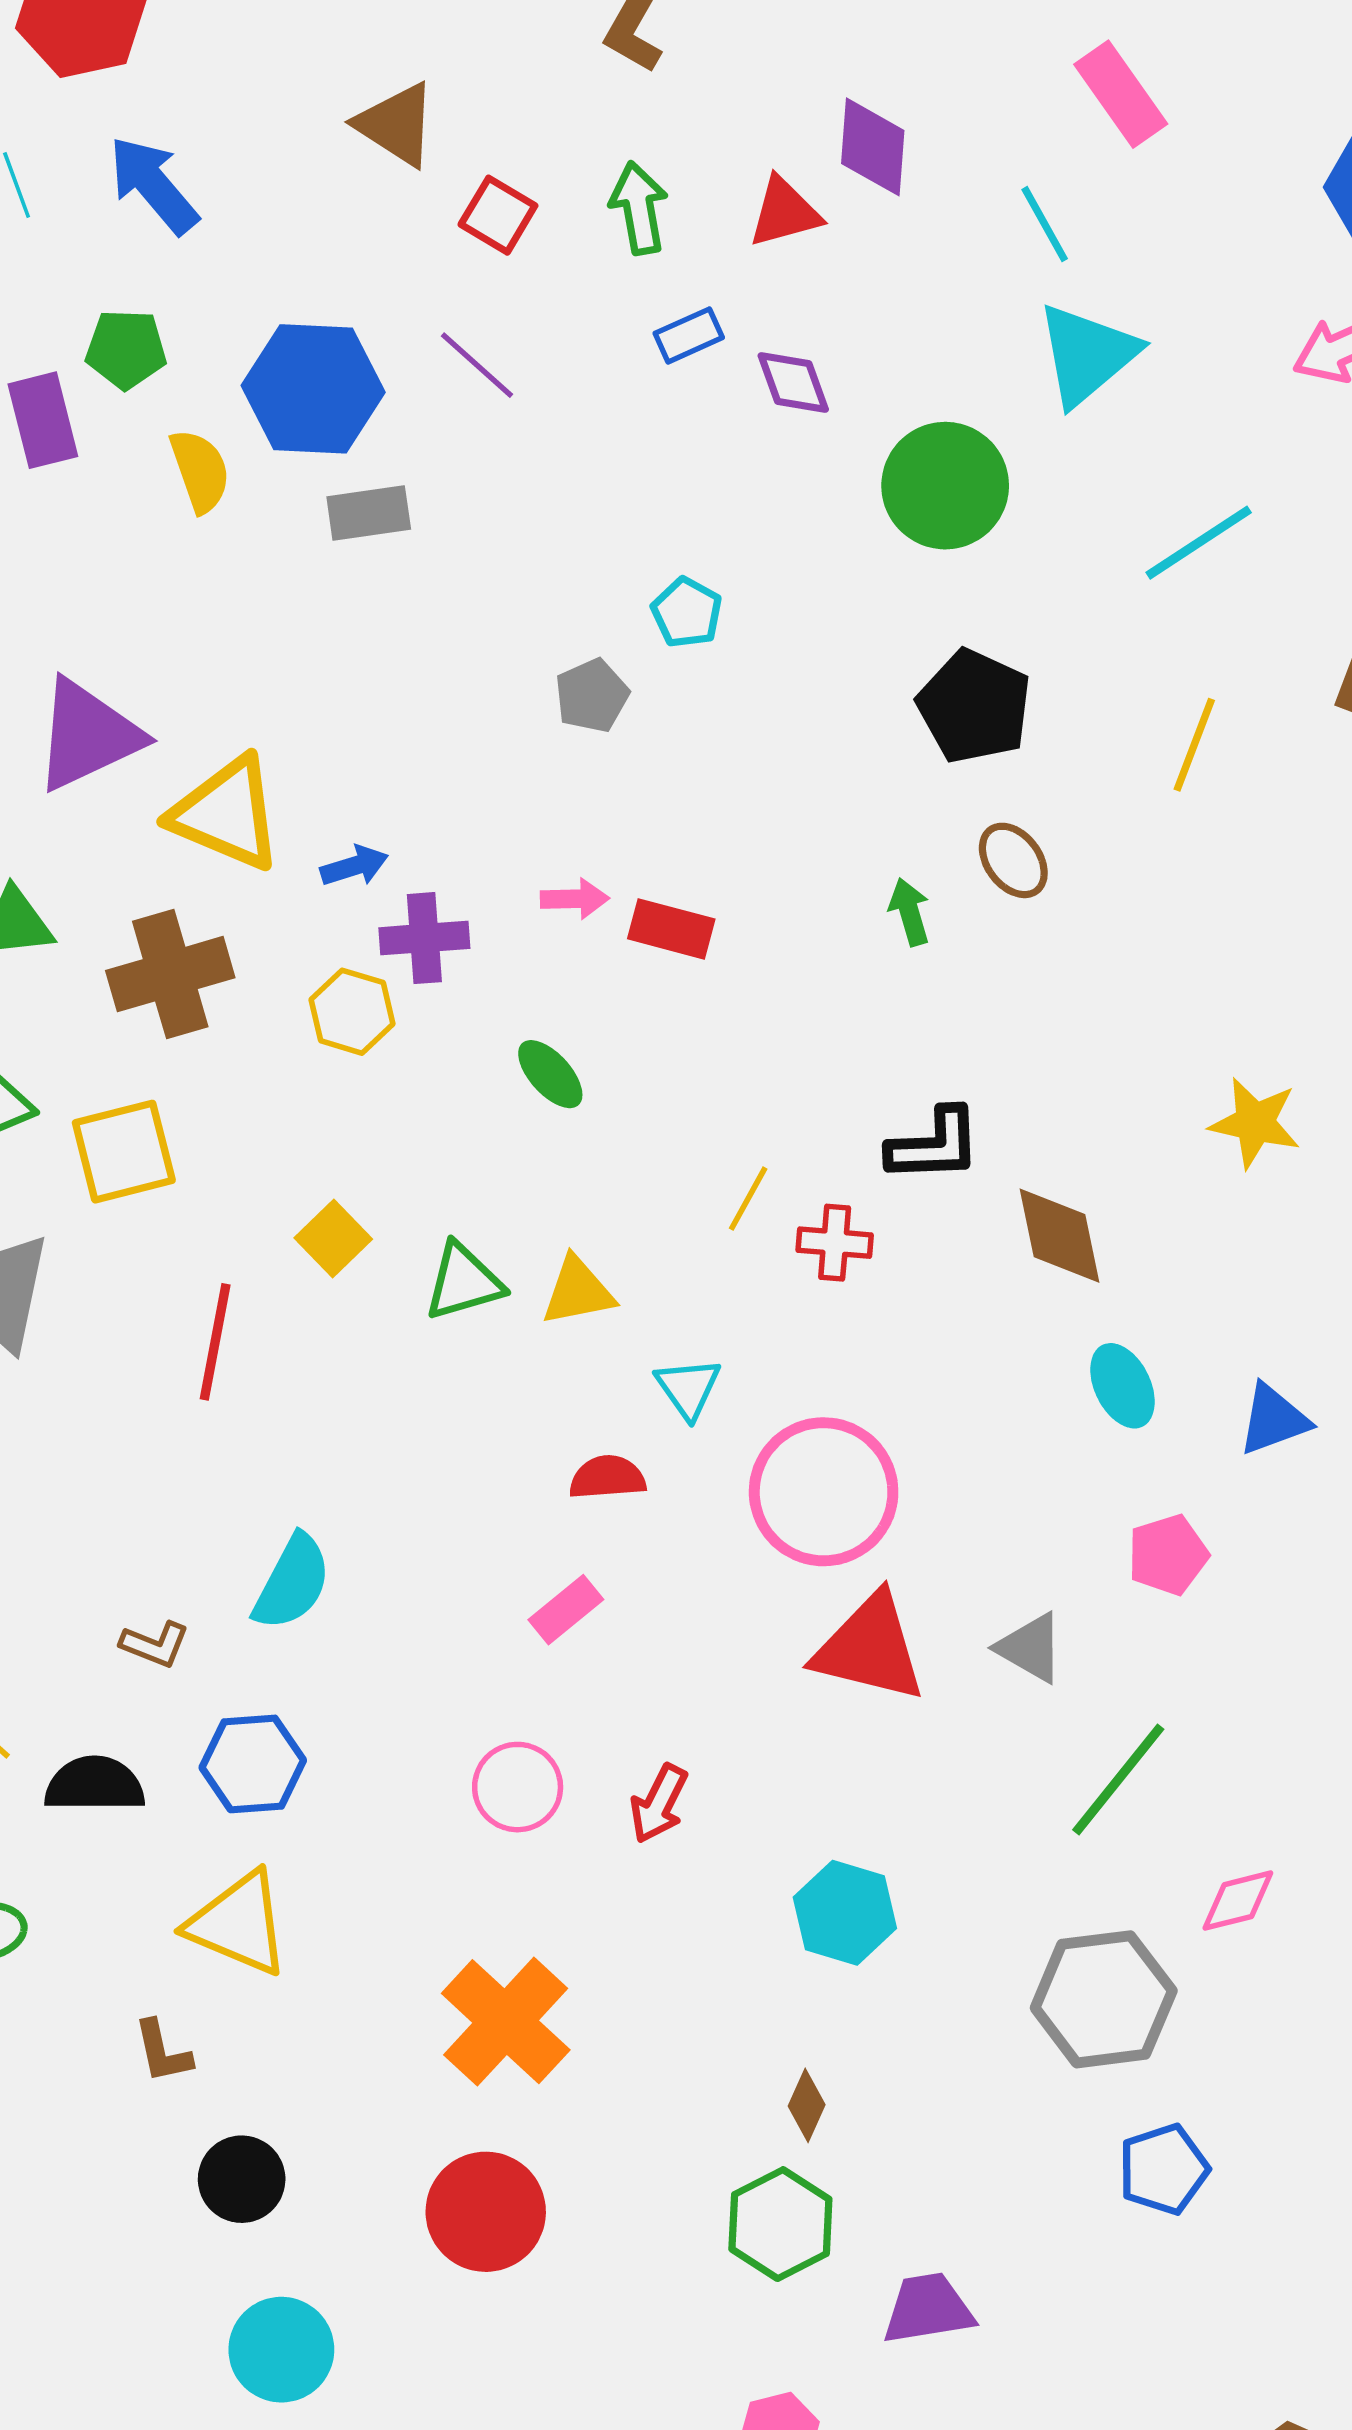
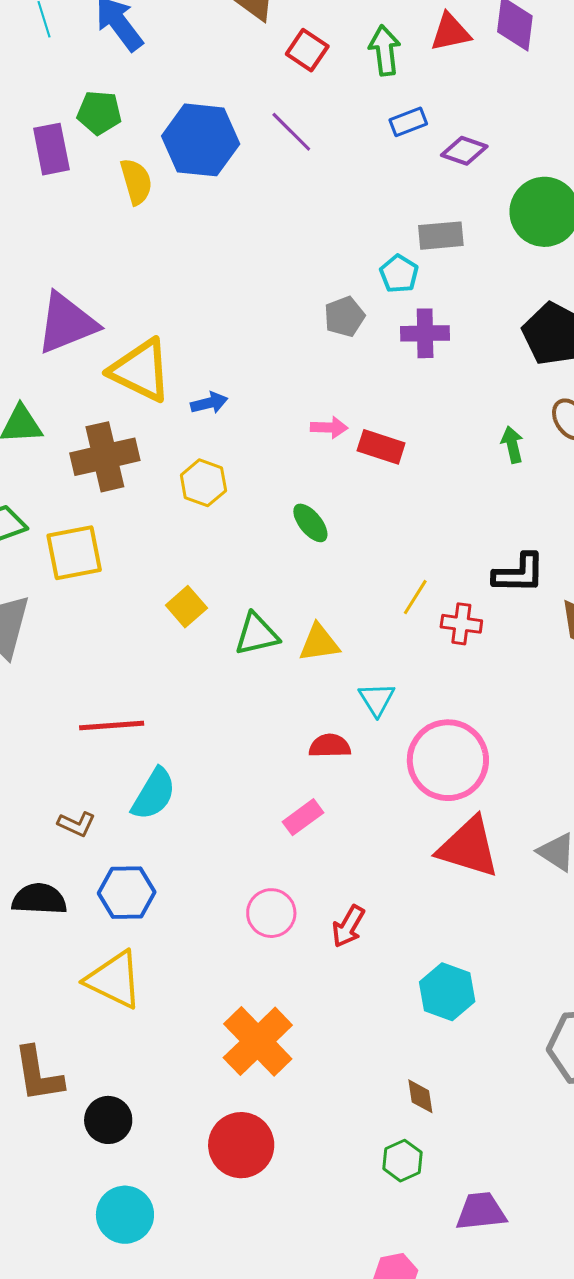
red triangle: (785, 212) -> (450, 32), moved
purple diamond: (793, 382) -> (464, 151), turned -54
gray rectangle: (369, 513) -> (441, 236), moved
purple cross: (424, 938) -> (425, 333), moved
red line: (215, 1342) -> (112, 726), moved, turned 72
brown L-shape: (163, 2052) -> (38, 1074), moved, size x1.6
brown diamond: (807, 2105) -> (420, 1096), turned -36
green hexagon: (780, 2224) -> (402, 1161), size x0.7

